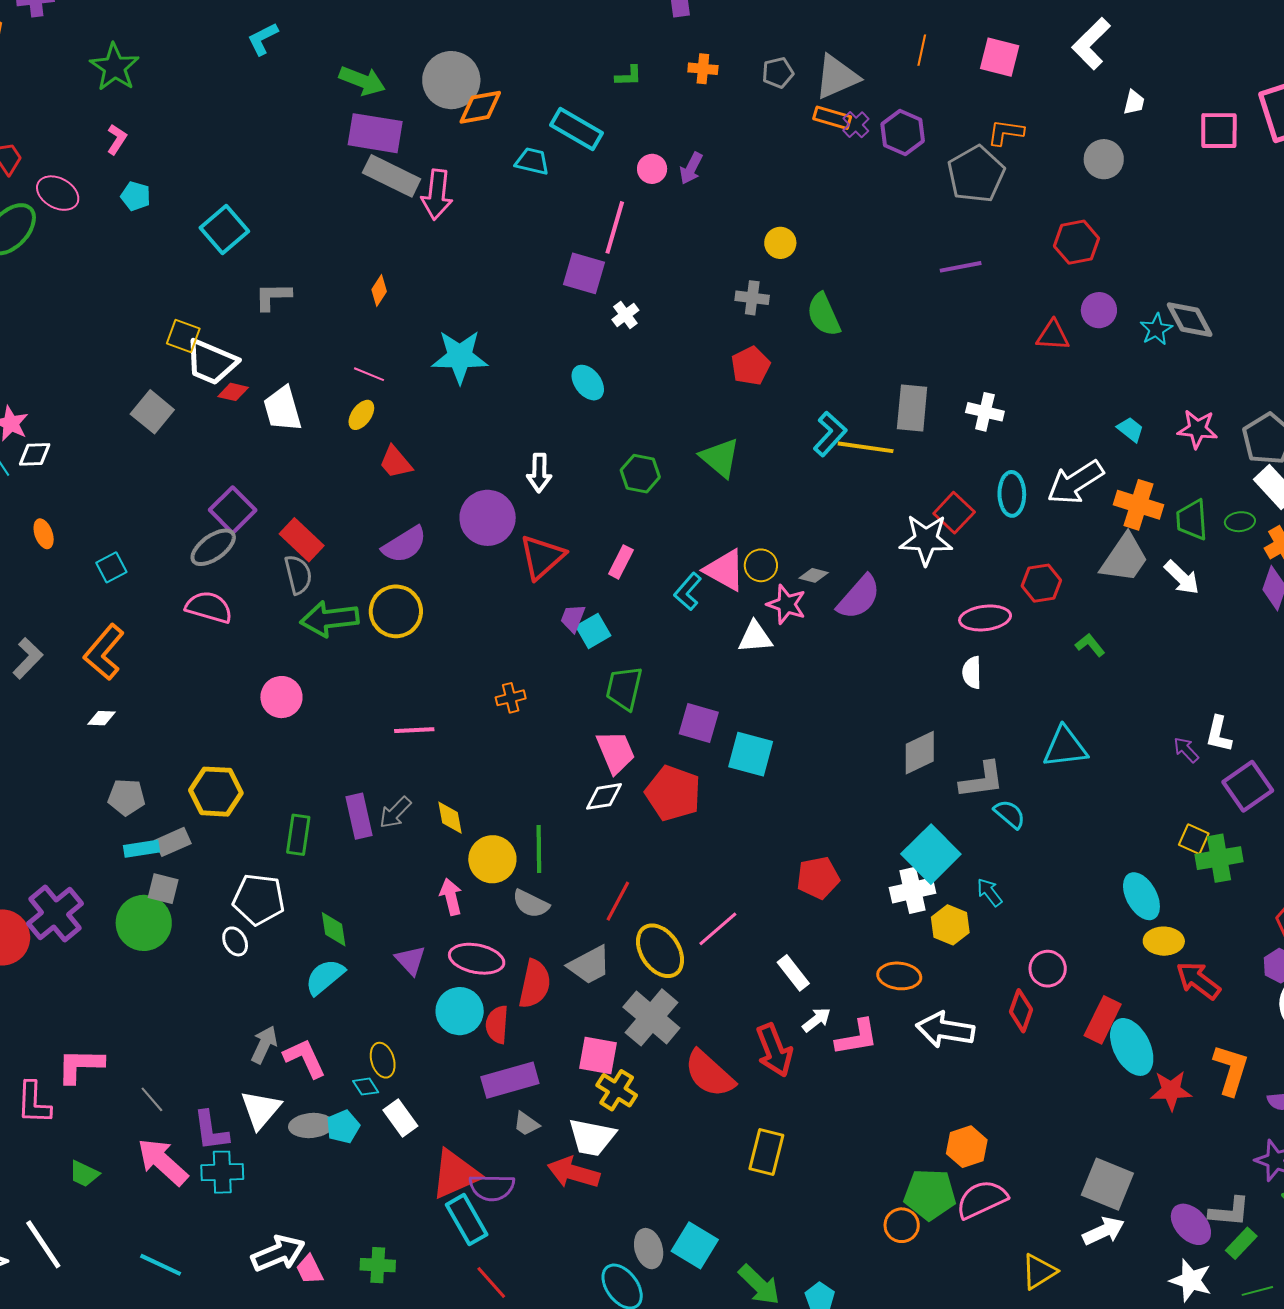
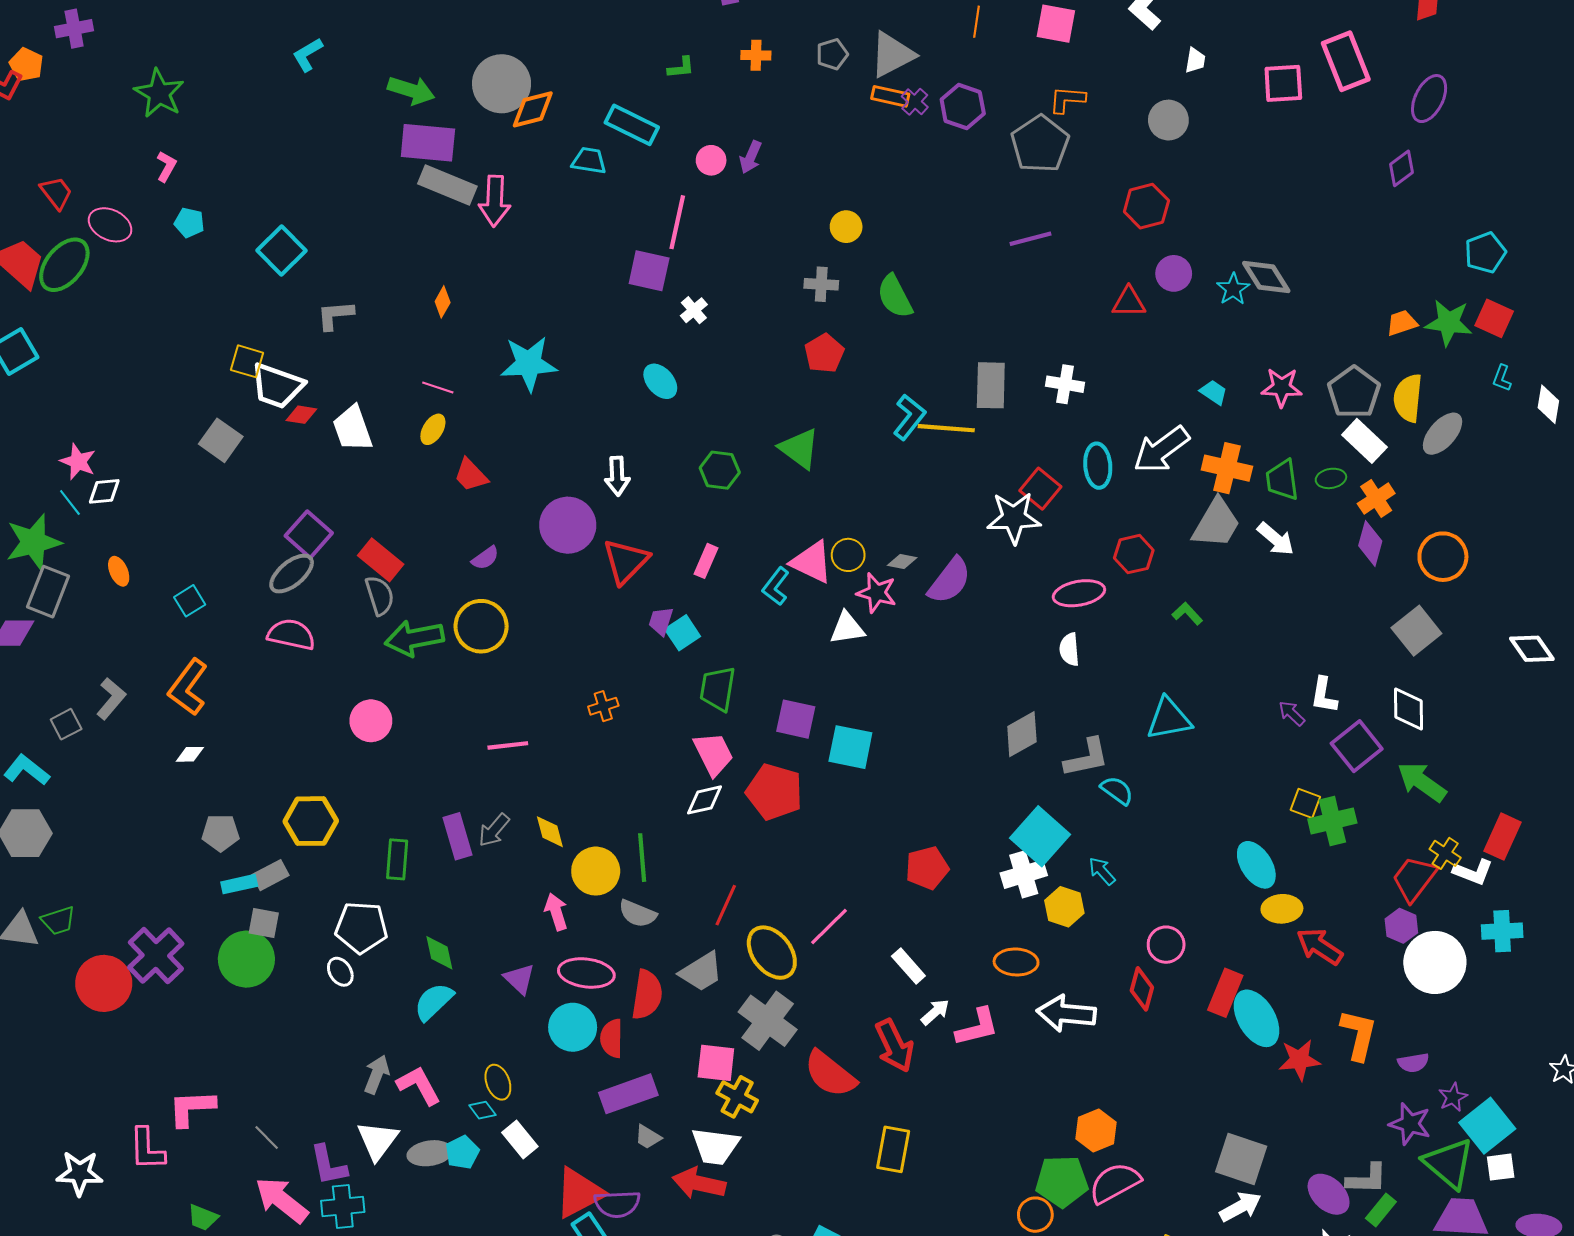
purple semicircle: (404, 545) -> (485, 558), size x0.6

